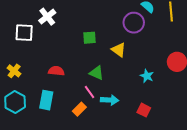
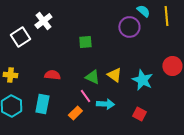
white square: (24, 33) -> (20, 37), turned -36
yellow triangle: (119, 50) -> (114, 75), moved
yellow cross: (14, 71) -> (10, 75), turned -32
cyan star: (147, 76) -> (142, 80), size x1.5

